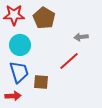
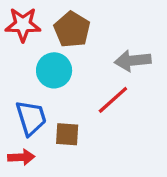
gray arrow: (81, 37) -> (133, 61), size x1.5
cyan circle: (20, 45) -> (54, 70), moved

